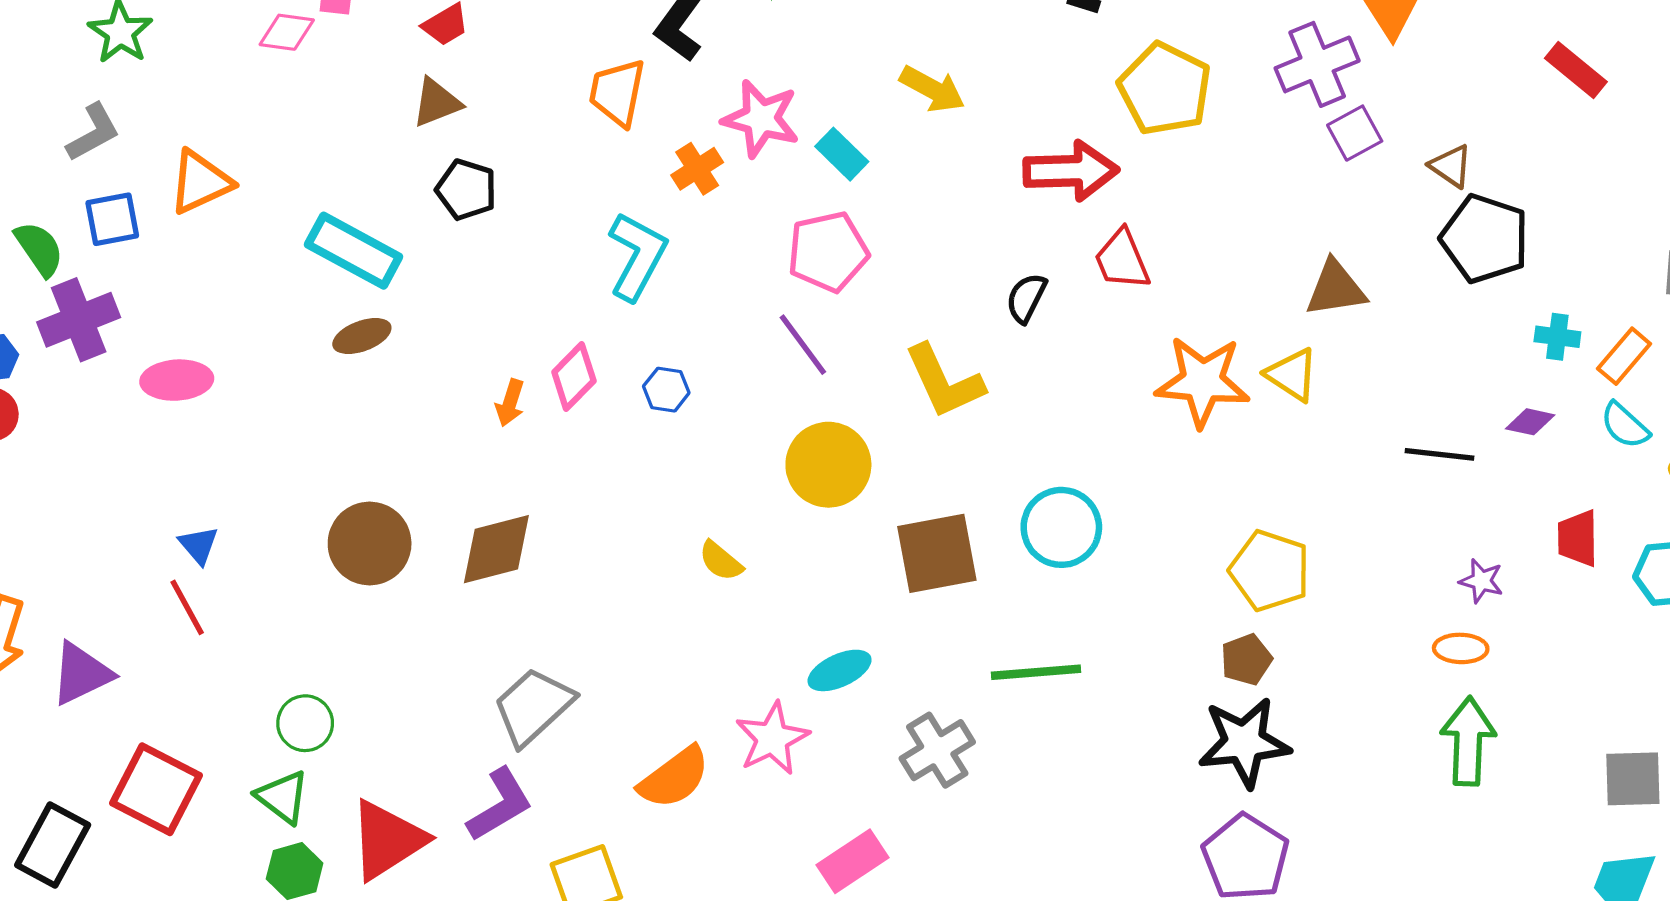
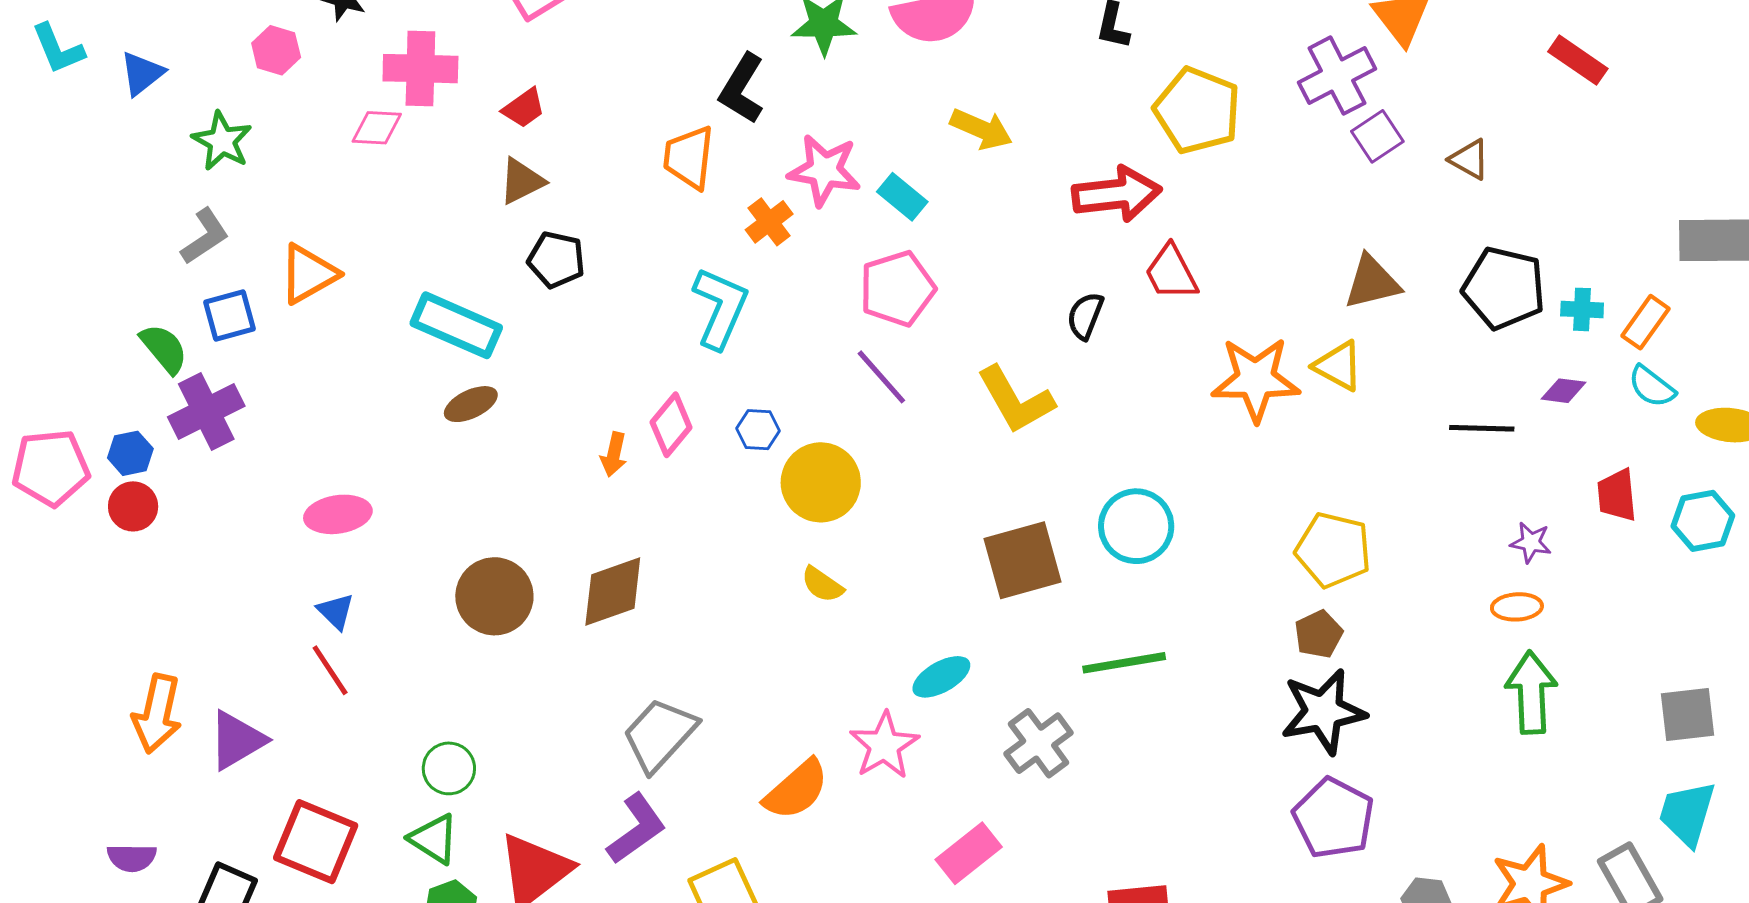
black pentagon: (1485, 239) -> (1504, 288), moved
pink ellipse: (177, 380) -> (338, 514), moved
yellow circle: (828, 465) -> (821, 482), moved

